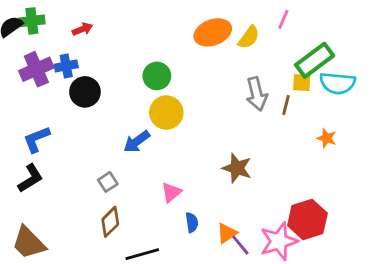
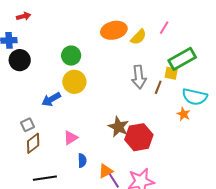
cyan semicircle: (337, 83) -> (195, 97), moved
red hexagon: (307, 219) -> (139, 137), moved
brown diamond: (110, 222) -> (33, 143), moved

